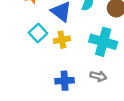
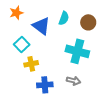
yellow cross: (62, 40) -> (31, 64), moved

